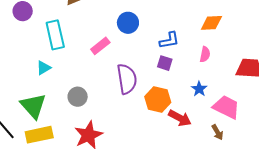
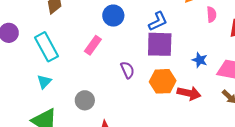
pink semicircle: (205, 54) -> (211, 14), moved
purple square: (165, 63) -> (160, 44), size x1.8
purple semicircle: (127, 79) -> (127, 70), size x0.6

